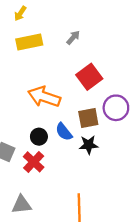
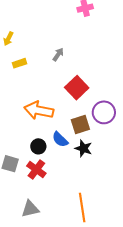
yellow rectangle: (29, 42) -> (20, 63), size x0.6
black star: (89, 145) -> (83, 148), turned 30

